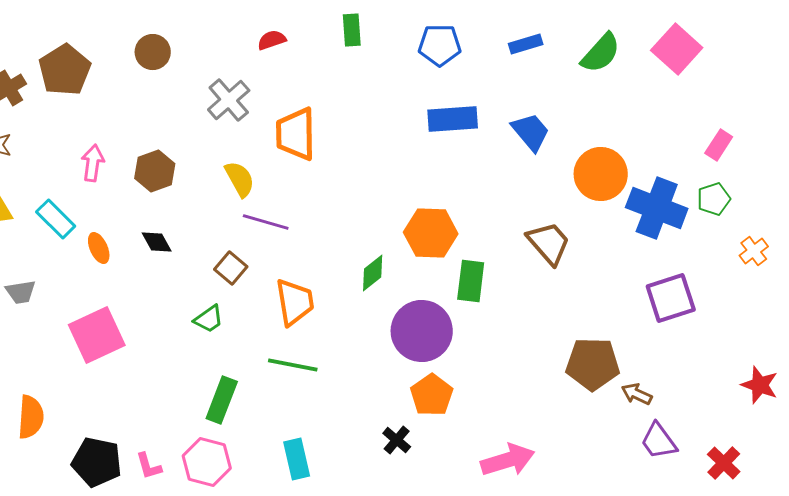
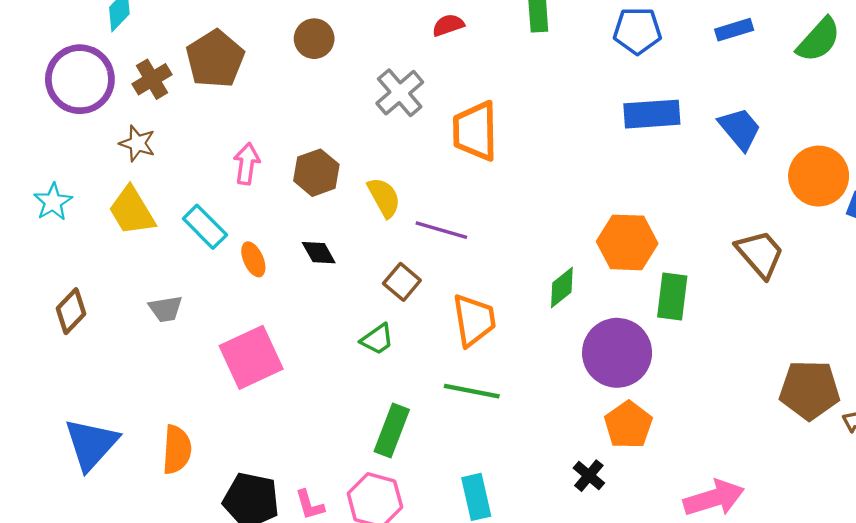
yellow semicircle: (240, 179) -> (384, 197), moved

